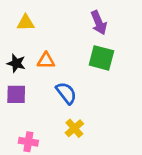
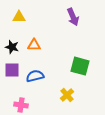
green square: (101, 58) -> (80, 66), moved
blue semicircle: (66, 93) -> (35, 76), moved, turned -66
yellow cross: (74, 128) -> (67, 95), moved

